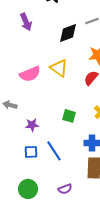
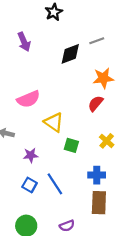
yellow triangle: (59, 68) -> (54, 122), moved
blue square: (31, 152) -> (30, 185), turned 32

